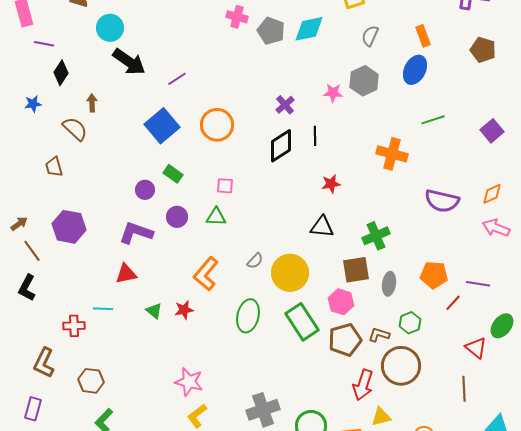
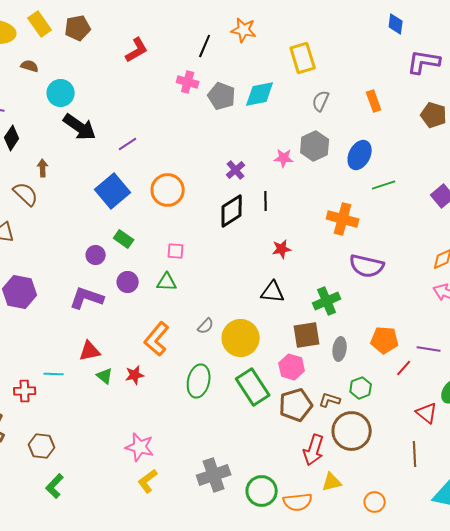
blue ellipse: (415, 70) -> (360, 155), moved
purple semicircle: (442, 201) -> (367, 266), moved
red triangle: (126, 274) -> (90, 351), moved

